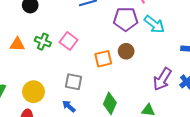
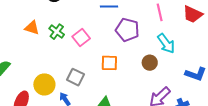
purple pentagon: (126, 19) -> (127, 30), moved
brown circle: (126, 51) -> (150, 63), moved
yellow circle: (33, 92) -> (44, 84), moved

